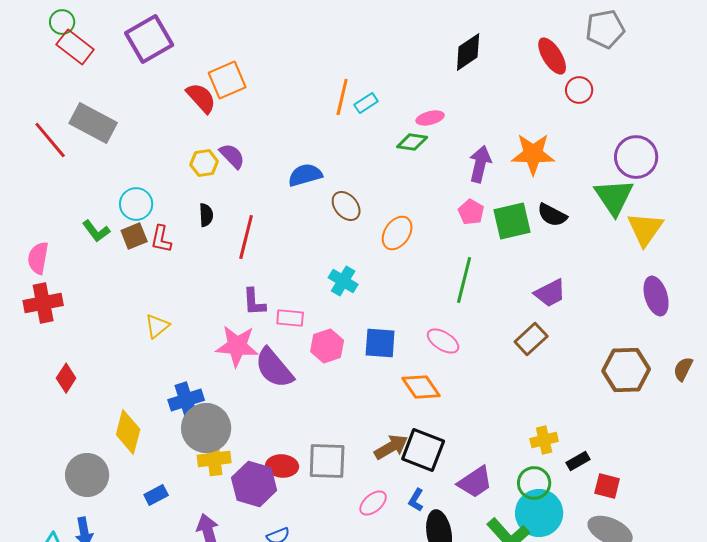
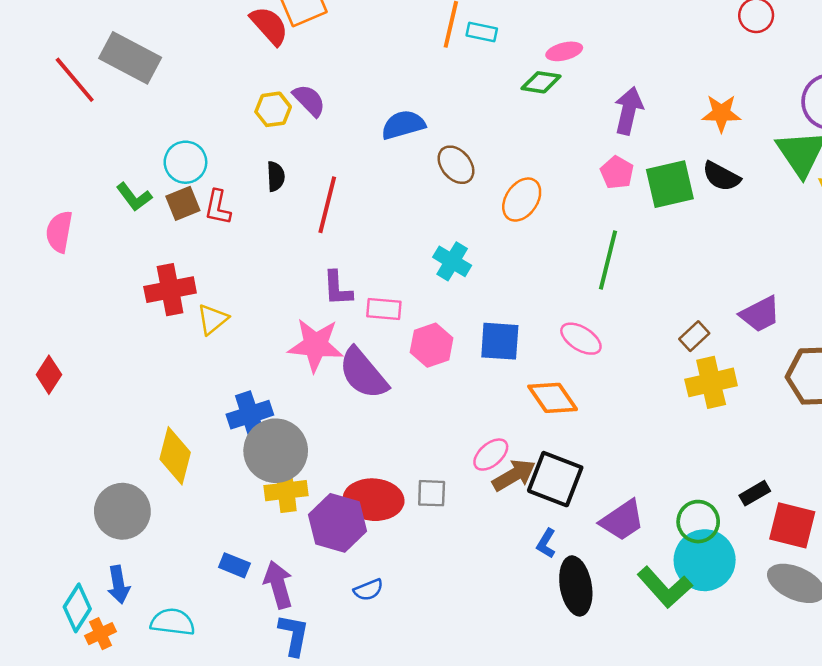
cyan rectangle: (366, 103) -> (482, 32), turned 45
orange star: (533, 154) -> (721, 113), moved, size x0.7
purple trapezoid: (550, 293) -> (760, 314), moved
red cross: (43, 303) -> (170, 290), moved
brown rectangle: (531, 339) -> (694, 336), size x0.7
red diamond: (66, 378) -> (49, 375), moved
yellow cross: (544, 440) -> (711, 382), moved, size x1.4
gray square: (327, 461) -> (432, 493), size x0.6
red ellipse: (282, 466) -> (374, 500), size x1.4
red square: (607, 486) -> (792, 525), size x1.4
blue rectangle: (156, 495) -> (234, 565), moved, turned 50
pink ellipse: (373, 503) -> (491, 455), moved

